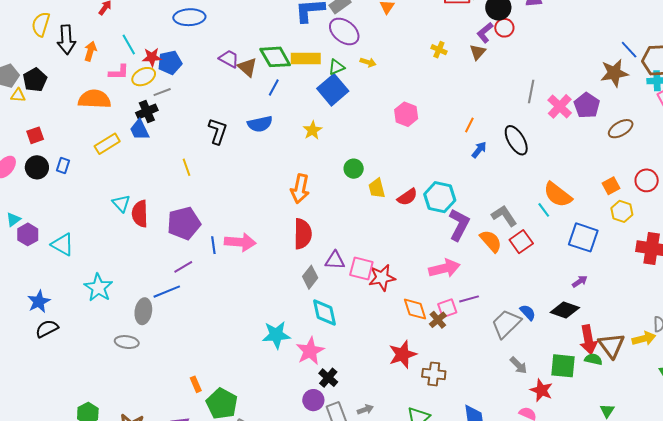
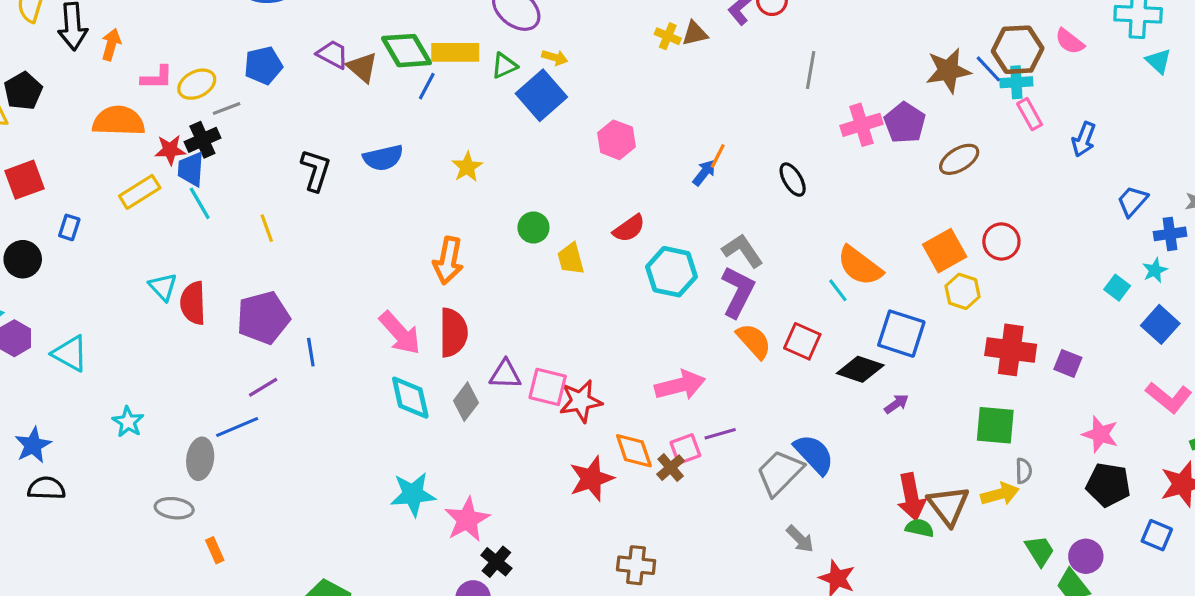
cyan line: (129, 44) -> (200, 203), moved
blue line: (629, 50) -> (988, 69), moved
brown triangle: (478, 52) -> (695, 33), moved, turned 36
red star: (152, 57) -> (170, 150), moved
blue pentagon: (170, 63) -> (263, 65), moved
blue line: (274, 88) -> (427, 86), moved
blue square: (333, 90) -> (541, 95), moved
gray line: (531, 91) -> (811, 70), moved
pink cross: (560, 106) -> (861, 125), turned 30
blue trapezoid: (139, 130) -> (191, 169), turned 30
red square: (35, 135) -> (24, 180), size x1.4
black ellipse: (516, 140) -> (793, 180), size x0.7
blue arrow: (479, 150) -> (704, 173), moved
black circle: (37, 167) -> (23, 259), moved
orange square: (611, 186) -> (945, 251), size x1.5
red semicircle: (407, 197) -> (629, 228), moved
gray L-shape: (504, 216) -> (743, 251), moved
purple L-shape: (459, 225) -> (738, 292), moved
pink arrow: (240, 242) -> (400, 333), moved, turned 44
red square: (521, 242) -> (802, 341), turned -30
cyan star: (98, 288) -> (128, 422), size x0.7
black diamond: (565, 310) -> (860, 369), moved
cyan diamond: (325, 312) -> (410, 398), moved
blue semicircle: (528, 312) -> (814, 454), size x1.6
black semicircle: (47, 329) -> (46, 488), turned 30
red star: (403, 354) -> (591, 479), moved
green square: (563, 366) -> (995, 425), moved
brown cross: (434, 374) -> (636, 565), moved
orange rectangle: (196, 384) -> (215, 550), moved

